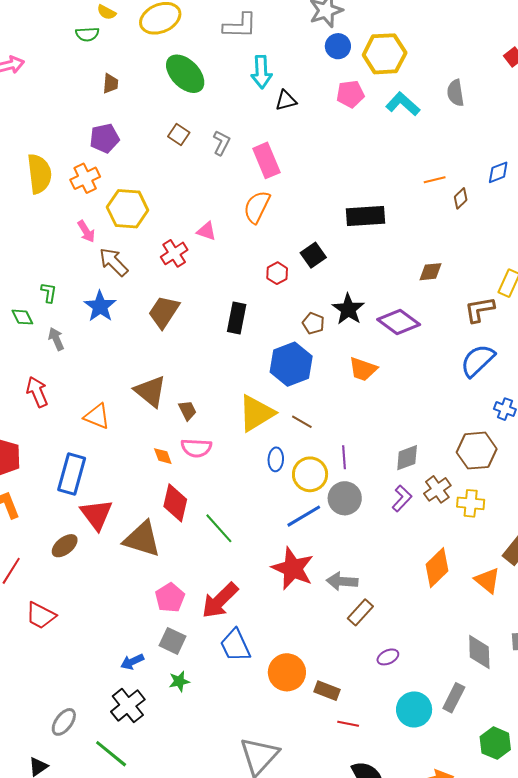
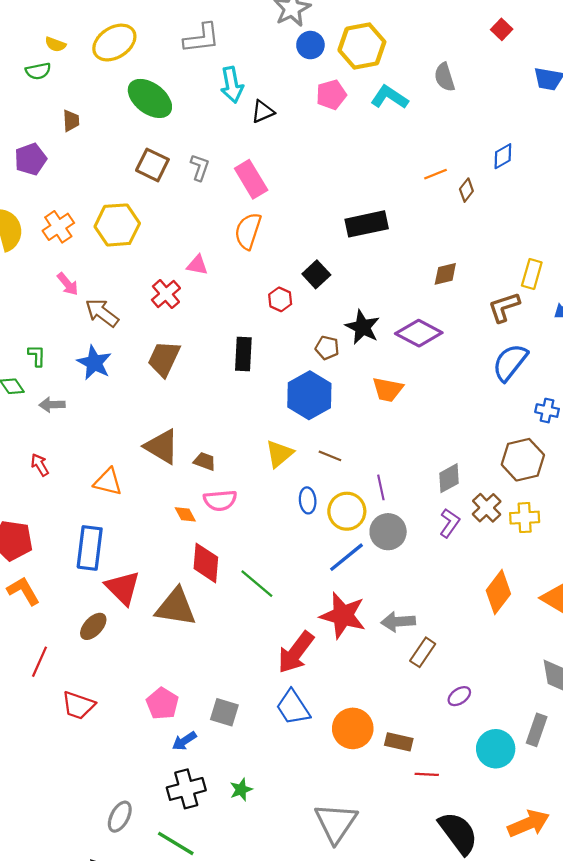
brown square: (179, 134) -> (152, 165), size x1.4
purple pentagon: (104, 138) -> (31, 159), moved
yellow hexagon: (128, 209) -> (117, 225), moved
gray arrow: (56, 339) -> (52, 405), turned -60
red arrow: (37, 392) -> (40, 465), size x0.7
brown trapezoid: (187, 410) -> (205, 461), turned -35
yellow triangle: (256, 413) -> (279, 454), size x0.7
pink pentagon: (170, 598) -> (162, 703), moved
red arrow: (220, 600) -> (296, 652), moved
green star: (179, 681) -> (241, 790), moved
black cross: (128, 706) -> (186, 789), turned 32

